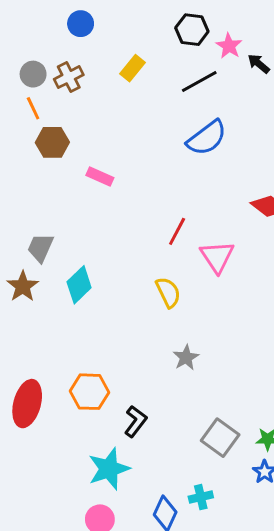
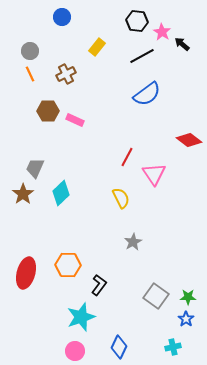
brown cross: (69, 77) -> (66, 74), moved
brown hexagon: (52, 142) -> (48, 111), moved
cyan cross: (201, 497) -> (173, 347), moved

